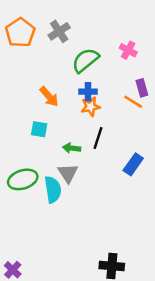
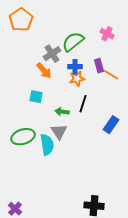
gray cross: (59, 31) -> (52, 54), moved
purple rectangle: (142, 88) -> (99, 66), moved

